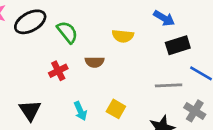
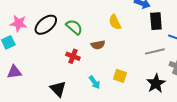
yellow semicircle: (123, 36) -> (115, 22), turned 70
black rectangle: (178, 45) -> (156, 21), turned -66
red cross: (58, 71) -> (73, 56), turned -32

